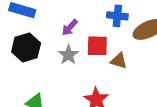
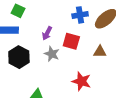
red square: (97, 46) -> (71, 41), turned 30
brown triangle: (119, 61) -> (100, 52), moved

